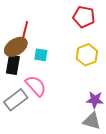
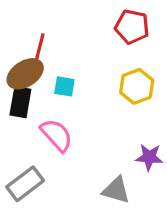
gray rectangle: (16, 100) -> (25, 184), moved
gray triangle: (92, 121) -> (116, 190), moved

